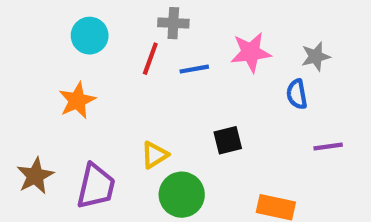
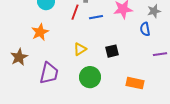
yellow triangle: (154, 155) -> (80, 49), moved
brown star: (35, 176) -> (19, 57), moved

